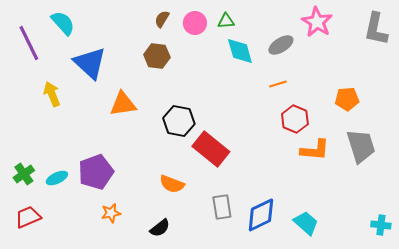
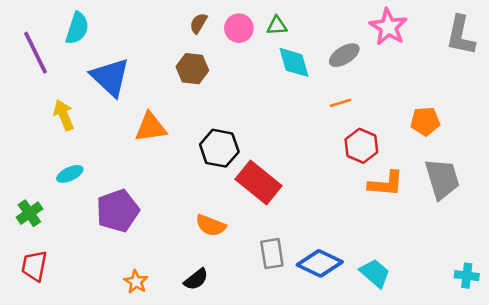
cyan semicircle: (63, 23) -> (77, 28), turned 60
cyan ellipse: (57, 178) -> (70, 174), moved
orange star: (111, 213) -> (136, 282), moved, turned -30
blue diamond: (261, 215) -> (320, 263), turned 51
red trapezoid: (28, 217) -> (34, 266), turned -56

